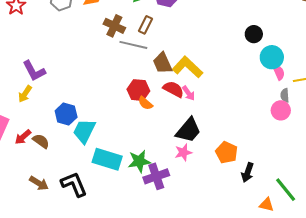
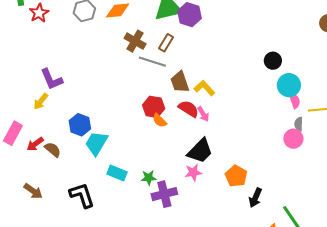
yellow L-shape: (188, 67) -> (204, 88), size x0.7
cyan rectangle: (107, 159) -> (117, 173), size x0.7
green star: (139, 161) -> (149, 178), size x0.7
brown arrow: (39, 183) -> (33, 191), moved

